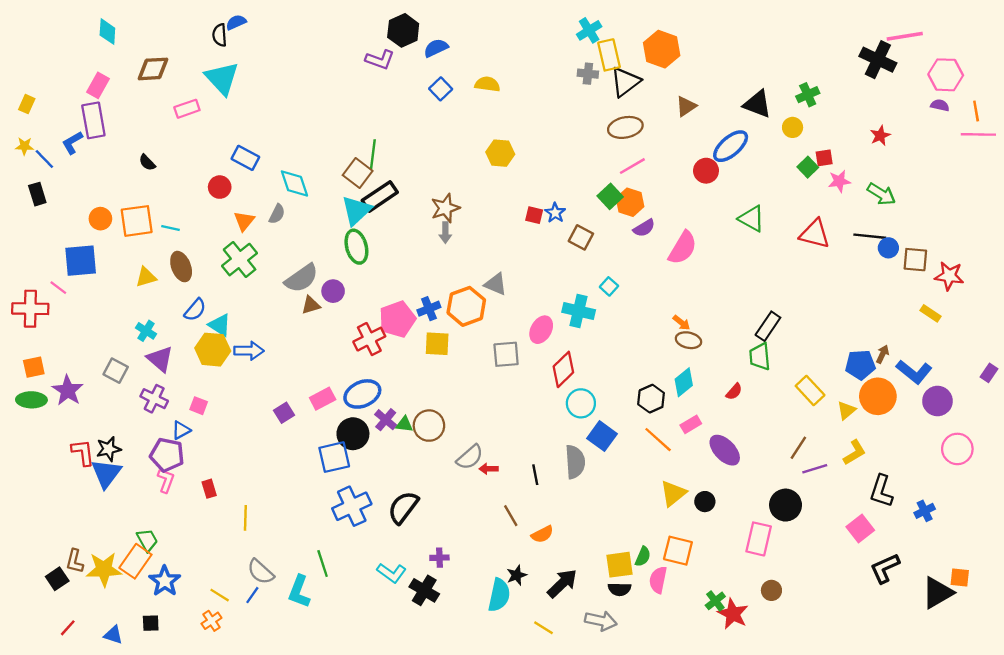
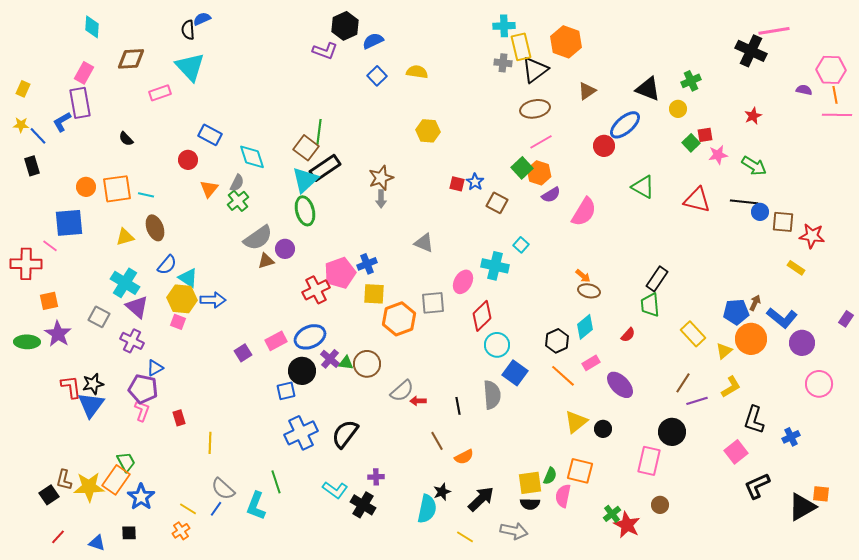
cyan cross: (589, 30) -> (504, 26), turned 30
pink hexagon: (946, 75) -> (831, 70), moved
green cross: (240, 260) -> (238, 201), moved, size x0.7
orange hexagon: (466, 306) -> (399, 319), moved
cyan cross: (146, 331) -> (125, 283), size x1.6
orange square: (34, 367) -> (49, 301), moved
pink square: (199, 406) -> (178, 322), moved
blue square: (334, 457) -> (286, 391), size x0.7

